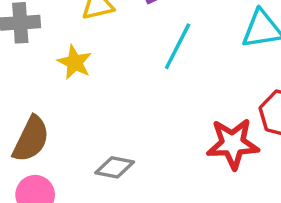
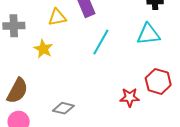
red star: (233, 144) -> (130, 97), size x0.7

